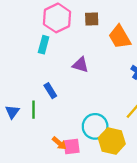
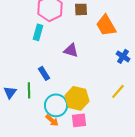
cyan circle: (95, 126) -> (56, 105), moved
yellow hexagon: (112, 141) -> (77, 98), moved
pink square: (72, 146) -> (79, 120), moved

